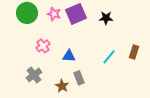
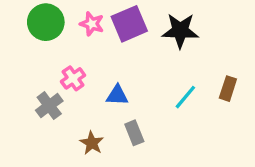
black star: (106, 18) -> (180, 31), size x1.5
gray cross: (34, 75) -> (49, 106), moved
brown star: (62, 86) -> (92, 143), moved

